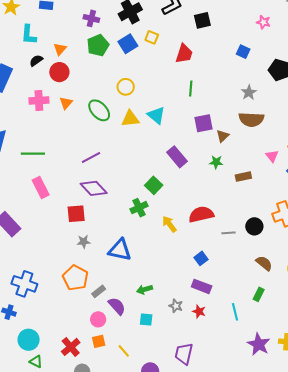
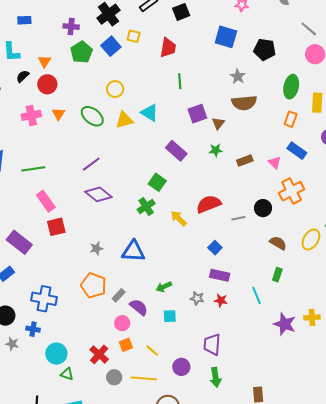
blue square: (243, 52) -> (226, 37), size x1.6
pink triangle: (272, 156) -> (275, 162), moved
red square: (76, 214) -> (56, 227), moved

